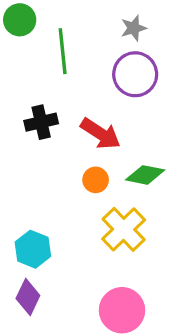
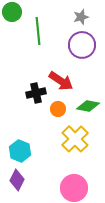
black cross: (41, 122) -> (36, 93), moved

